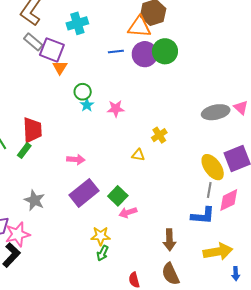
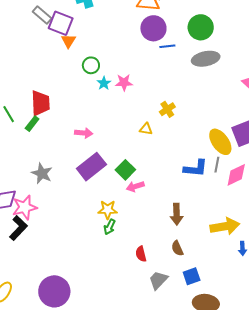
green circle: (165, 51) -> (201, 27), moved
blue line: (116, 52) -> (167, 46), moved
cyan star: (87, 105) -> (104, 83), moved
gray ellipse: (216, 112) -> (206, 59), moved
blue L-shape: (203, 216) -> (196, 168), moved
brown semicircle: (171, 274) -> (177, 248), size x0.7

